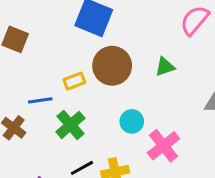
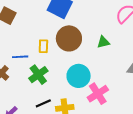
yellow rectangle: (74, 81) -> (43, 46), turned -72
cyan circle: (132, 121) -> (79, 76), size x1.5

